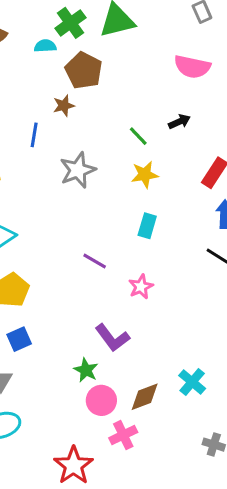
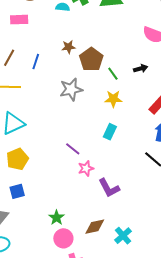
brown pentagon: (84, 70) -> (91, 59), moved
blue line: (34, 135) -> (36, 62), moved
pink star: (141, 287) -> (86, 168), moved
purple L-shape: (112, 338) -> (109, 188), moved
brown diamond: (145, 397) -> (95, 227), moved

